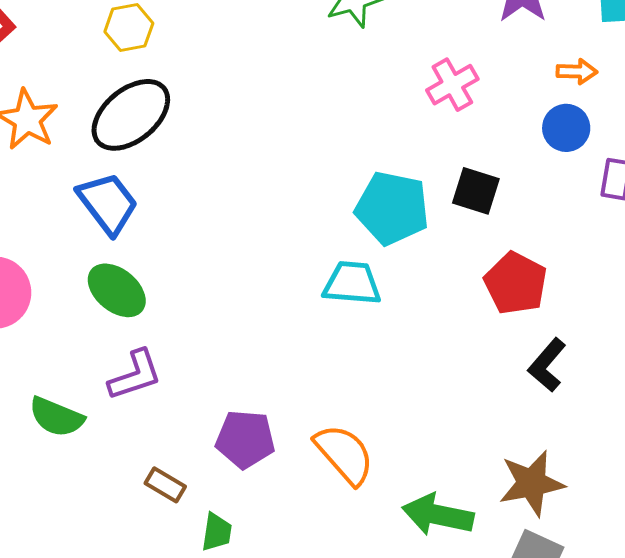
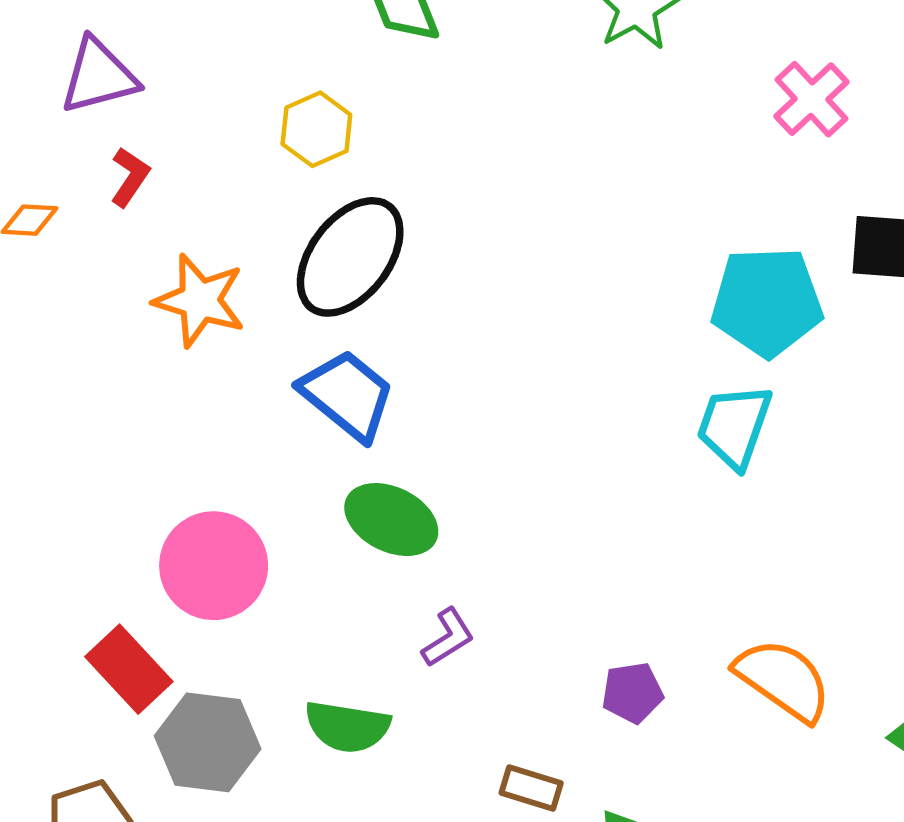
cyan trapezoid: (352, 283) -> (734, 426), turned -62
purple L-shape: (135, 375) -> (448, 637), size x0.7
purple pentagon: (245, 439) -> (632, 693), size x0.7

